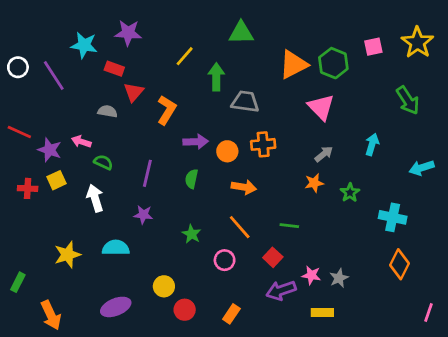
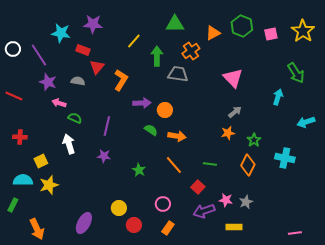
green hexagon: (333, 63) -> (242, 26), moved
orange triangle: (293, 64) -> (213, 33), moved, size x0.7
orange cross: (263, 144) -> (191, 51), moved, turned -30
cyan arrow: (372, 144) -> (278, 97), moved
purple star: (50, 150) -> (48, 82), moved
green semicircle: (192, 179) -> (151, 130), moved, turned 112
yellow square: (56, 180) -> (41, 161), moved
cyan semicircle: (116, 248) -> (23, 180), moved
pink circle: (225, 260) -> (163, 204), moved
orange diamond: (400, 264) -> (248, 165), moved
purple ellipse: (116, 307) -> (84, 223), turned -40
pink line: (428, 312) -> (295, 233), moved, turned 64

